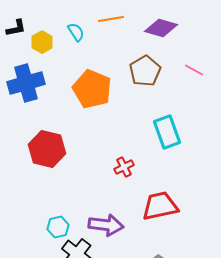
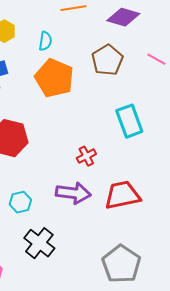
cyan semicircle: (76, 32) -> (45, 41), moved, turned 42
purple arrow: (106, 225) -> (73, 193), moved
cyan hexagon: (58, 227) -> (20, 202), moved

